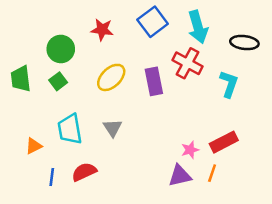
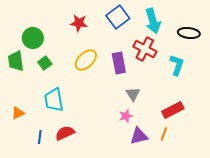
green circle: (61, 49) -> (33, 38), moved
gray triangle: (113, 128) -> (133, 94), moved
orange triangle: (34, 146) -> (18, 113), moved
pink star: (190, 150) -> (126, 116), moved

